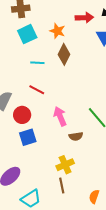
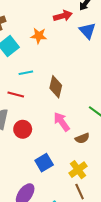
brown diamond: (64, 54) -> (56, 87), moved
red line: (37, 90) -> (16, 94), moved
blue square: (28, 137) -> (44, 163), moved

